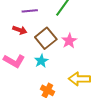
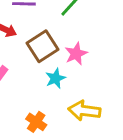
cyan star: (41, 61) -> (55, 78), moved

